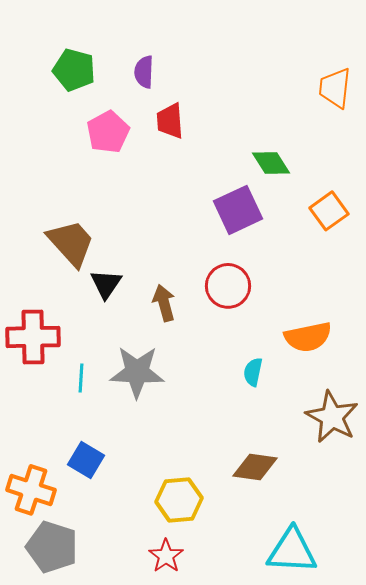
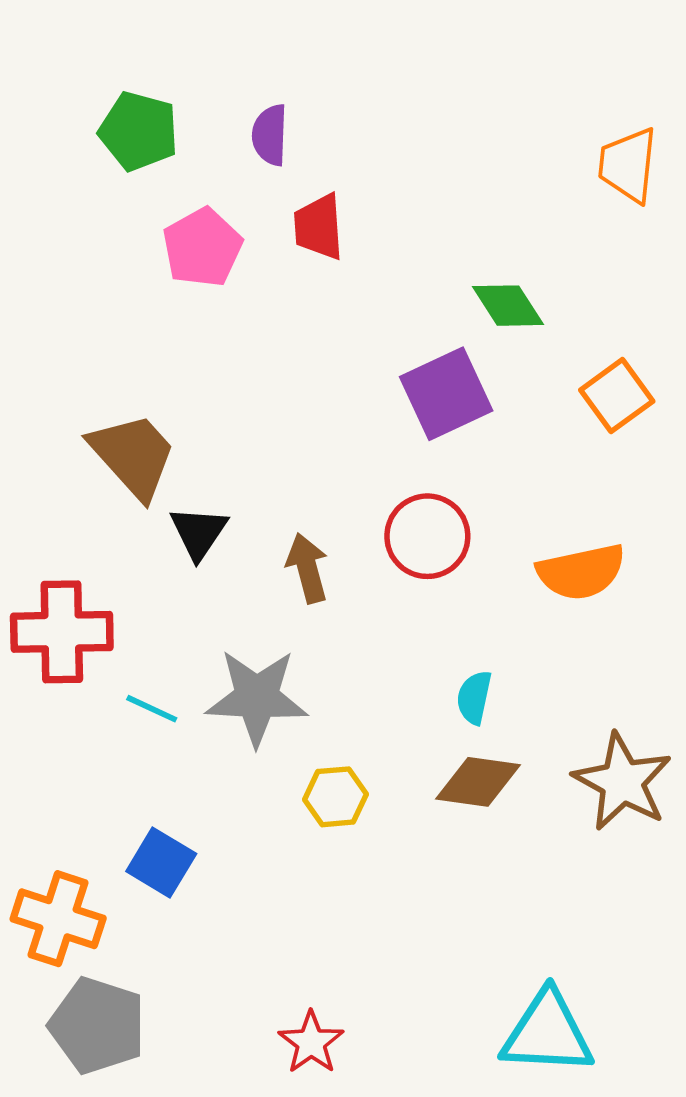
orange semicircle: (308, 337) -> (581, 572), moved
cyan line: (81, 378) -> (152, 709), turned -68
brown diamond: (255, 467) -> (478, 782), moved
yellow hexagon: (179, 500) -> (336, 797), moved, size x0.7

